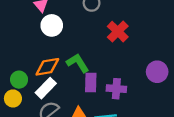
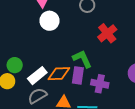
green L-shape: (78, 63) -> (82, 59), moved
orange diamond: (47, 67) -> (59, 74), moved

